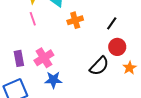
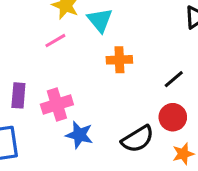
pink line: (33, 19) -> (55, 41), turned 64
blue star: (53, 80) -> (79, 135), moved

